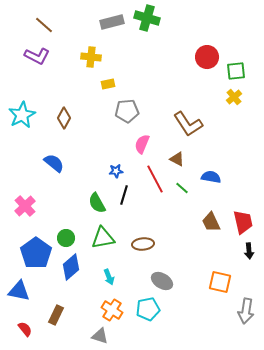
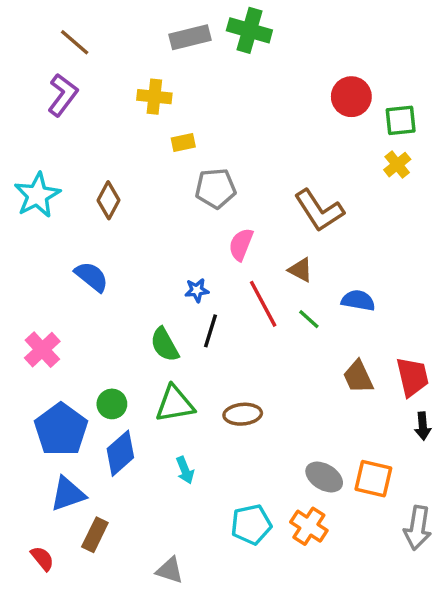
purple L-shape: (37, 56) -> (63, 95), turned -80
gray ellipse: (162, 281) -> (324, 477), moved
blue triangle: (19, 291) -> (68, 494), moved, turned -30
orange cross: (112, 310) -> (309, 526), moved

